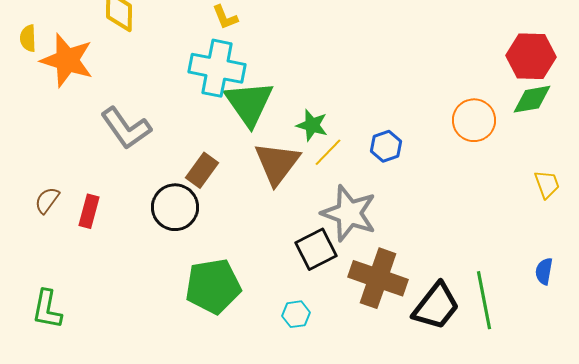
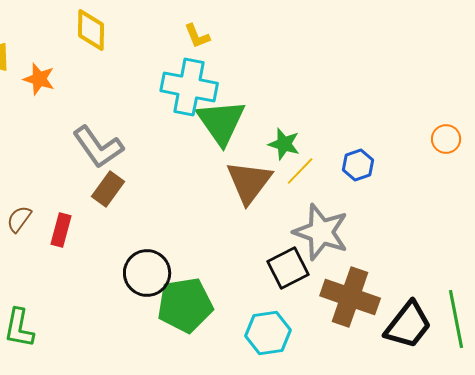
orange star: (67, 60) -> (39, 79), size x0.6
orange circle: (474, 120) -> (446, 139), size x0.7
brown rectangle: (202, 170) -> (108, 189), moved
black circle: (175, 207) -> (147, 273), moved
cyan hexagon: (296, 314) -> (268, 333), size x1.6

